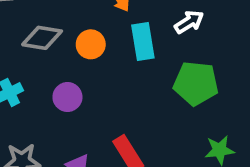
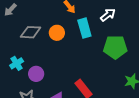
purple circle: (67, 97) -> (36, 74), moved

